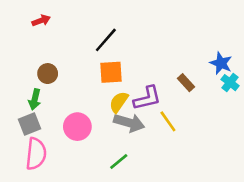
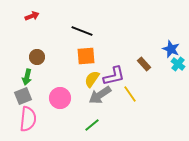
black line: (106, 40) -> (82, 31), turned 70
gray arrow: (129, 123) -> (100, 95), turned 130

